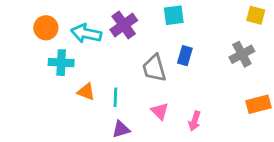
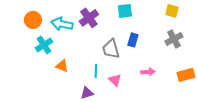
yellow square: (256, 15) -> (172, 11), moved
cyan cross: (61, 63) -> (44, 45), turned -36
cyan line: (115, 97) -> (96, 71), moved
pink arrow: (195, 121) -> (148, 72), moved, turned -112

